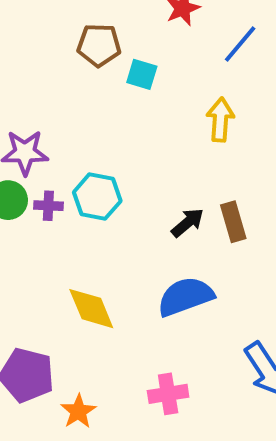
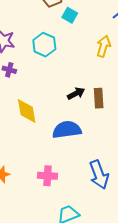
cyan hexagon: (97, 197) -> (44, 45), moved
yellow diamond: (91, 309) -> (27, 111), moved

